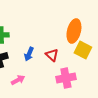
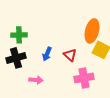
pink arrow: (18, 80) -> (36, 80), turned 32

